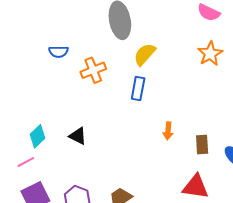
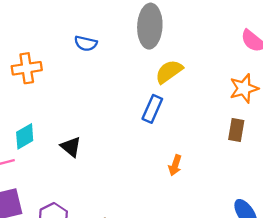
blue semicircle: (59, 52) -> (86, 43), moved
orange cross: (93, 70) -> (27, 68), moved
brown rectangle: (202, 145) -> (236, 130), moved

